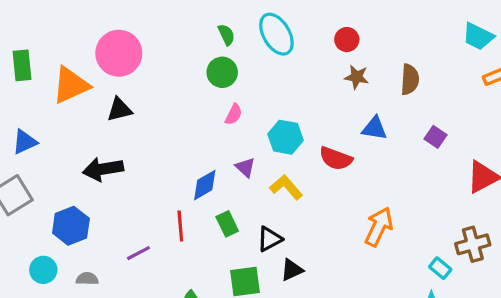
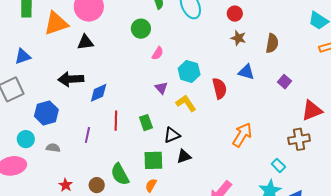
green circle: (222, 72) -> (141, 29), moved
red semicircle: (336, 158) -> (220, 88), turned -130
blue diamond: (205, 185) -> (99, 93), moved
brown cross: (473, 244) -> (299, 139), moved
purple line: (138, 253) -> (87, 135), turned -56

